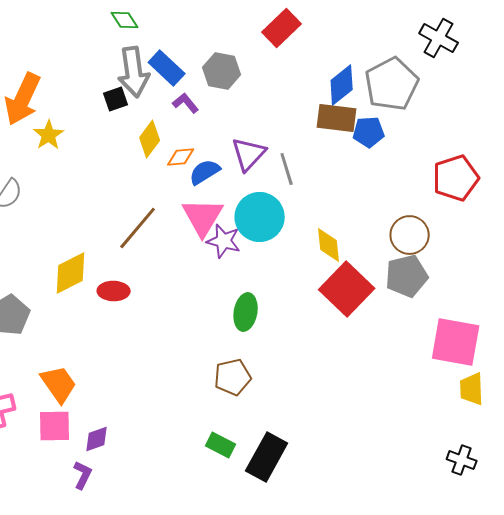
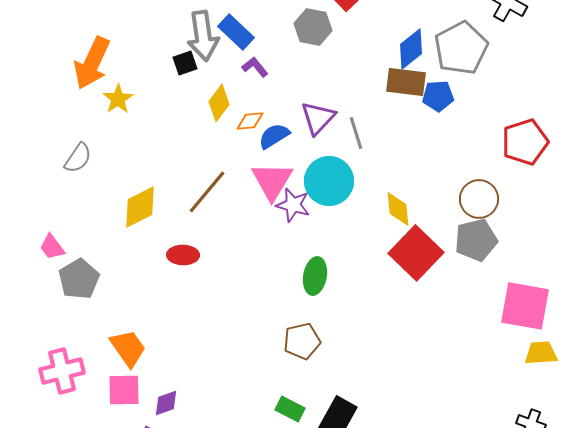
gray hexagon: (222, 71) -> (313, 27), moved
yellow diamond: (71, 273) -> (140, 207), moved
yellow trapezoid: (472, 389) -> (541, 353), turned 88

